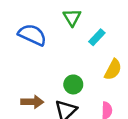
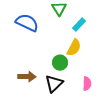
yellow semicircle: (113, 70) -> (74, 48), moved

